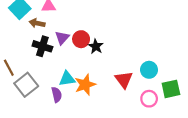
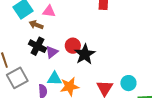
purple triangle: (62, 38) -> (52, 52), moved
black star: (96, 46) -> (85, 54), size x1.5

